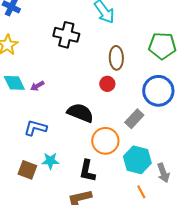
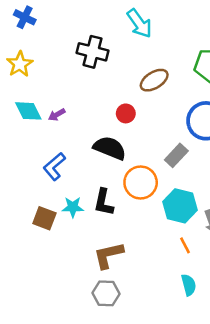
brown ellipse: (116, 58) -> (154, 80), turned 60
red circle: (107, 84) -> (126, 113), moved
blue L-shape: (35, 128) -> (54, 166), turned -55
black L-shape: (87, 171) -> (104, 202), moved

